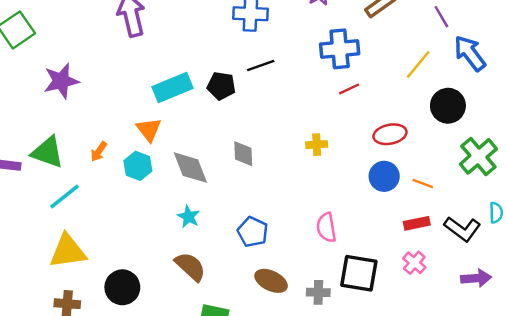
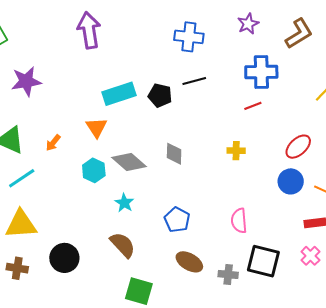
red line: (349, 89) -> (253, 106), moved
red ellipse: (390, 134) -> (298, 147), turned -36
cyan hexagon: (138, 166) -> (94, 170), moved
gray diamond: (190, 168) -> (129, 162), turned -32

